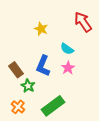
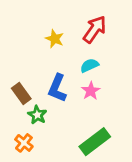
red arrow: (83, 22) -> (95, 29), moved, turned 70
cyan semicircle: (67, 49) -> (89, 65), turned 120
green rectangle: (53, 106) -> (95, 142), moved

